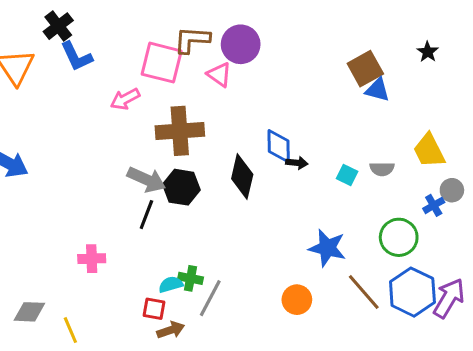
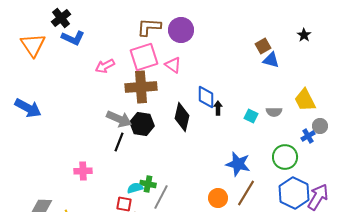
blue L-shape: (76, 56) -> (73, 38), turned -40
pink square: (162, 63) -> (144, 57), moved, turned -32
brown square: (365, 69) -> (263, 46), size x0.7
pink triangle: (219, 75) -> (173, 65), moved
black arrow: (297, 163) -> (218, 108), turned -96
brown line: (364, 292) -> (246, 193), moved, turned 72

